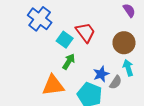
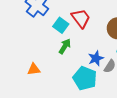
orange triangle: (53, 85) -> (34, 69), moved, size x0.6

